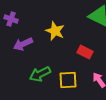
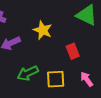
red rectangle: (85, 52) -> (73, 51), turned 42

